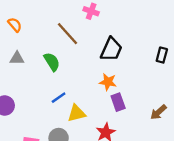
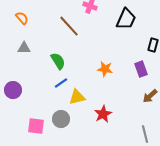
black trapezoid: (111, 49) -> (126, 19), moved
green semicircle: (52, 62) -> (58, 61), moved
purple rectangle: (118, 102) -> (141, 69), moved

